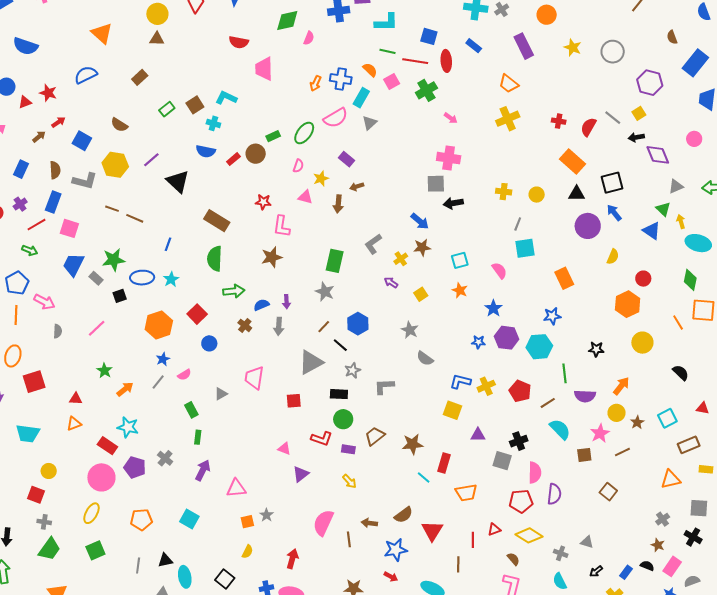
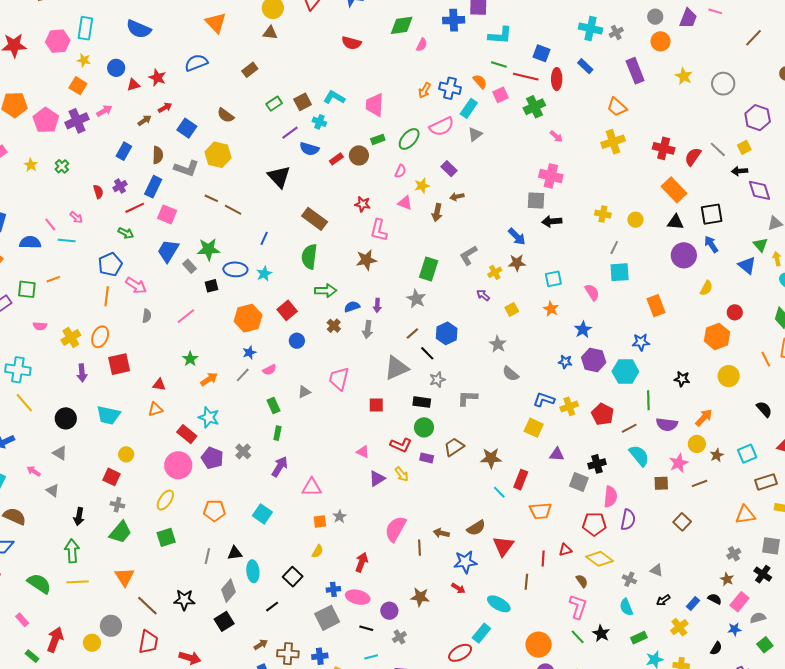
pink trapezoid: (264, 69) -> (375, 105), moved
red cross: (559, 121) -> (664, 148), size x1.5
purple line: (151, 160) -> (290, 133), moved
yellow arrow: (349, 481) -> (402, 474), moved

